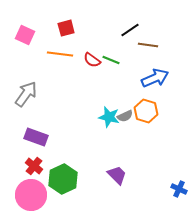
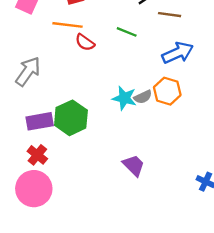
red semicircle: (92, 60) -> (85, 42), moved
purple rectangle: (36, 137) -> (40, 121), turned -30
green hexagon: (63, 179) -> (71, 118), moved

